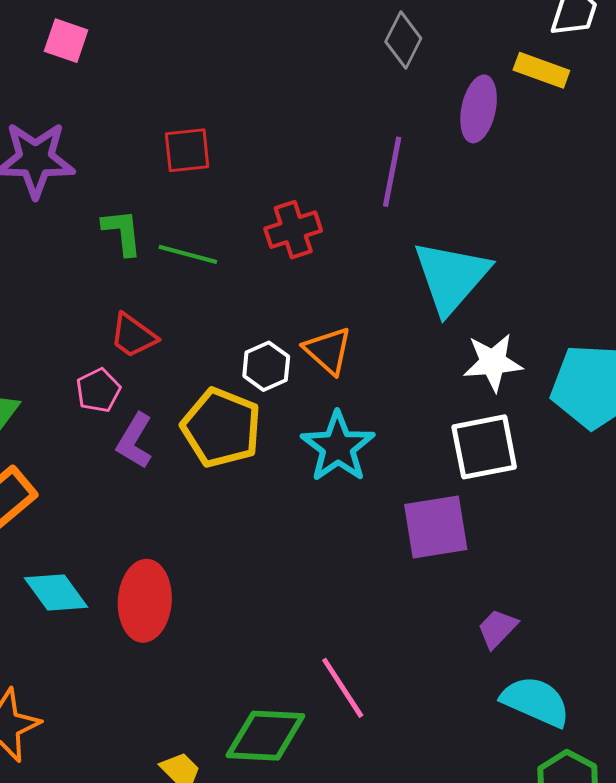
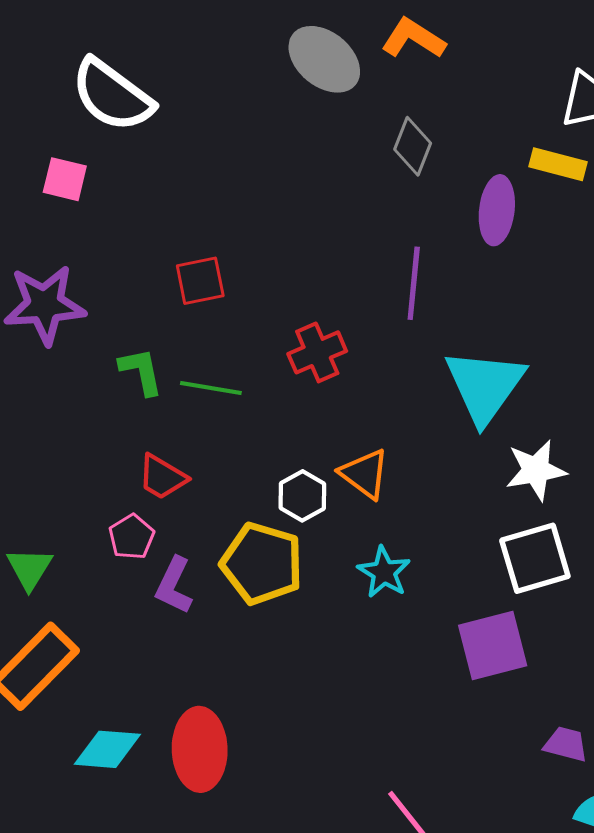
cyan star: (338, 447) -> (384, 572), size x0.7
cyan diamond: (56, 592) -> (107, 749), turned -44
purple trapezoid: (497, 628) -> (566, 744), turned 66

